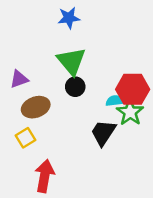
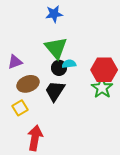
cyan semicircle: (115, 101) -> (69, 64), moved
black trapezoid: (103, 133) -> (55, 91), moved

